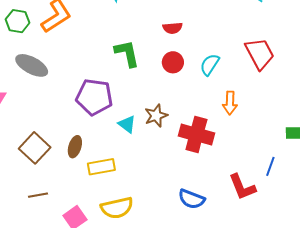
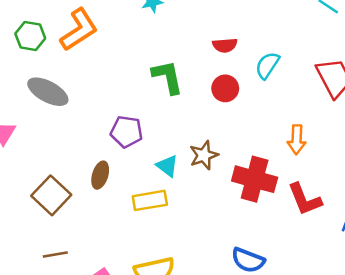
cyan semicircle: (210, 65) -> (267, 65), moved
purple pentagon: (94, 97) -> (126, 132), size x0.7
brown ellipse: (75, 147) -> (100, 175), moved
yellow rectangle: (101, 167) -> (150, 200), moved
red L-shape: (242, 187) -> (305, 199), moved

